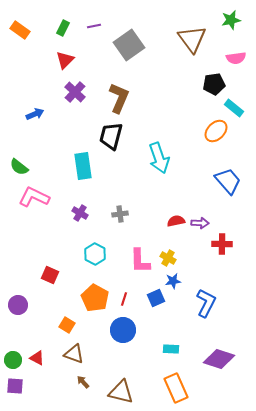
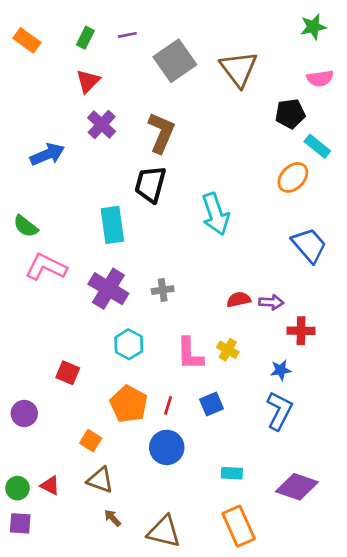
brown triangle: (192, 39) -> (239, 69), moved
blue arrow: (35, 114) -> (47, 154), size x1.4
purple cross: (80, 213) -> (108, 289), size x1.8
blue star: (173, 281) -> (281, 370), moved

